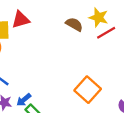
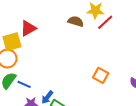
orange square: (88, 90) -> (101, 75), size x0.7

